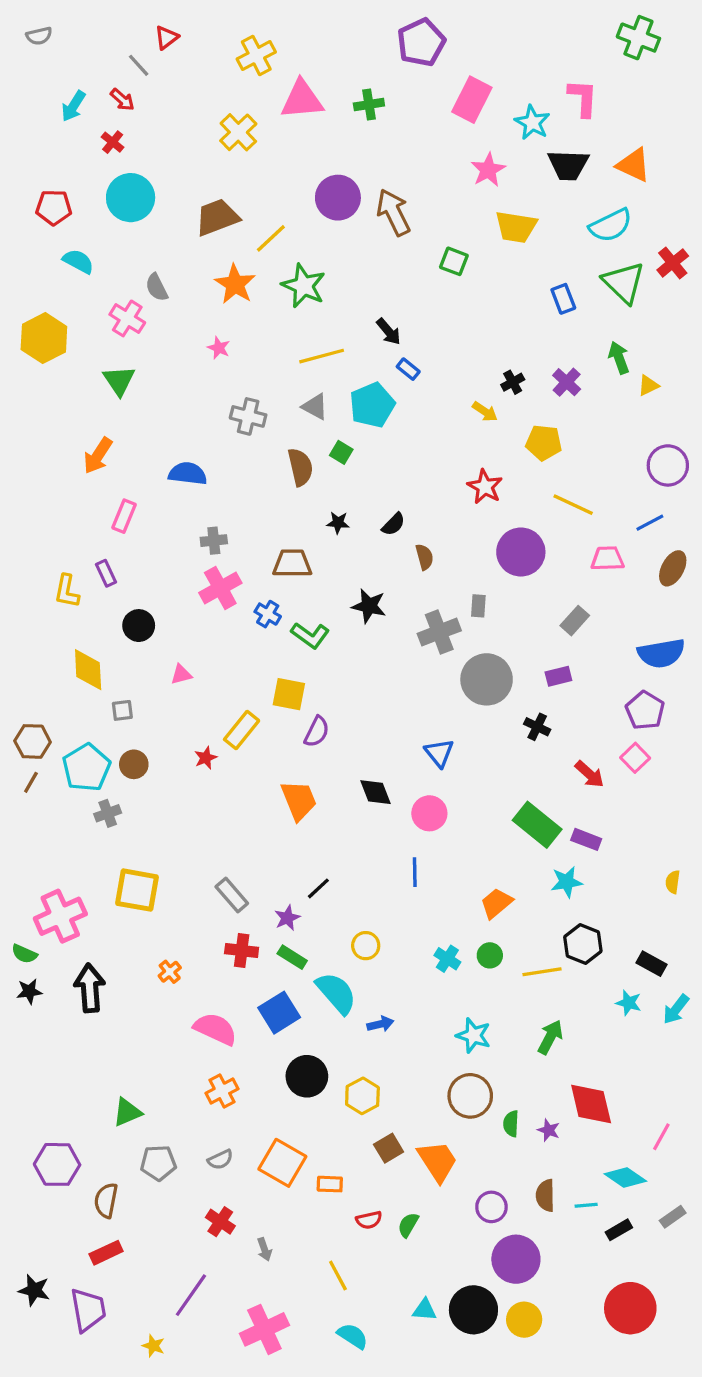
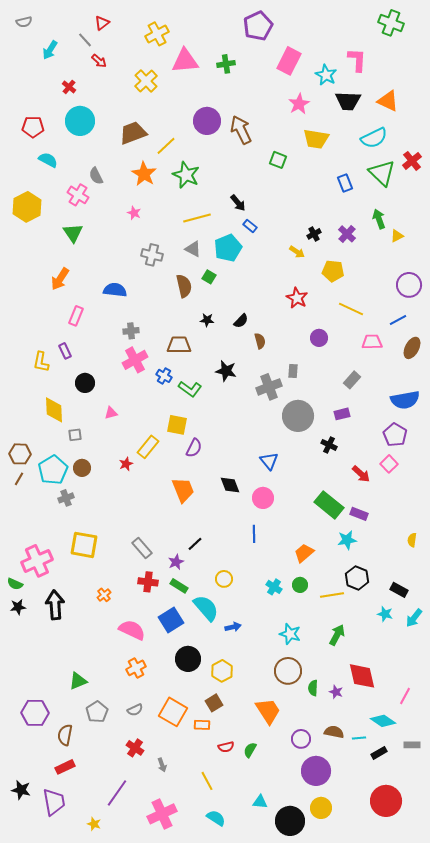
red arrow: (122, 100) -> (99, 61), moved
cyan arrow: (73, 106) -> (50, 50), moved
purple circle: (521, 552) -> (319, 338), size x0.6
brown square: (389, 1148) -> (214, 703), moved
gray pentagon: (158, 1163) -> (97, 712), turned -30
brown semicircle: (545, 1195) -> (334, 732), turned 102
gray rectangle: (673, 1217) -> (412, 745), turned 35
black circle: (473, 1310) -> (290, 821), moved

